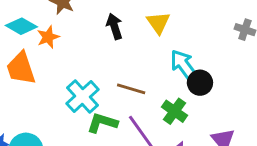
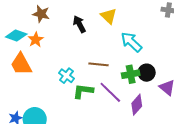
black circle: (200, 83) -> (147, 73), moved
cyan cross: (83, 97) -> (66, 76), size x0.7
green cross: (174, 111) -> (131, 74), turned -36

